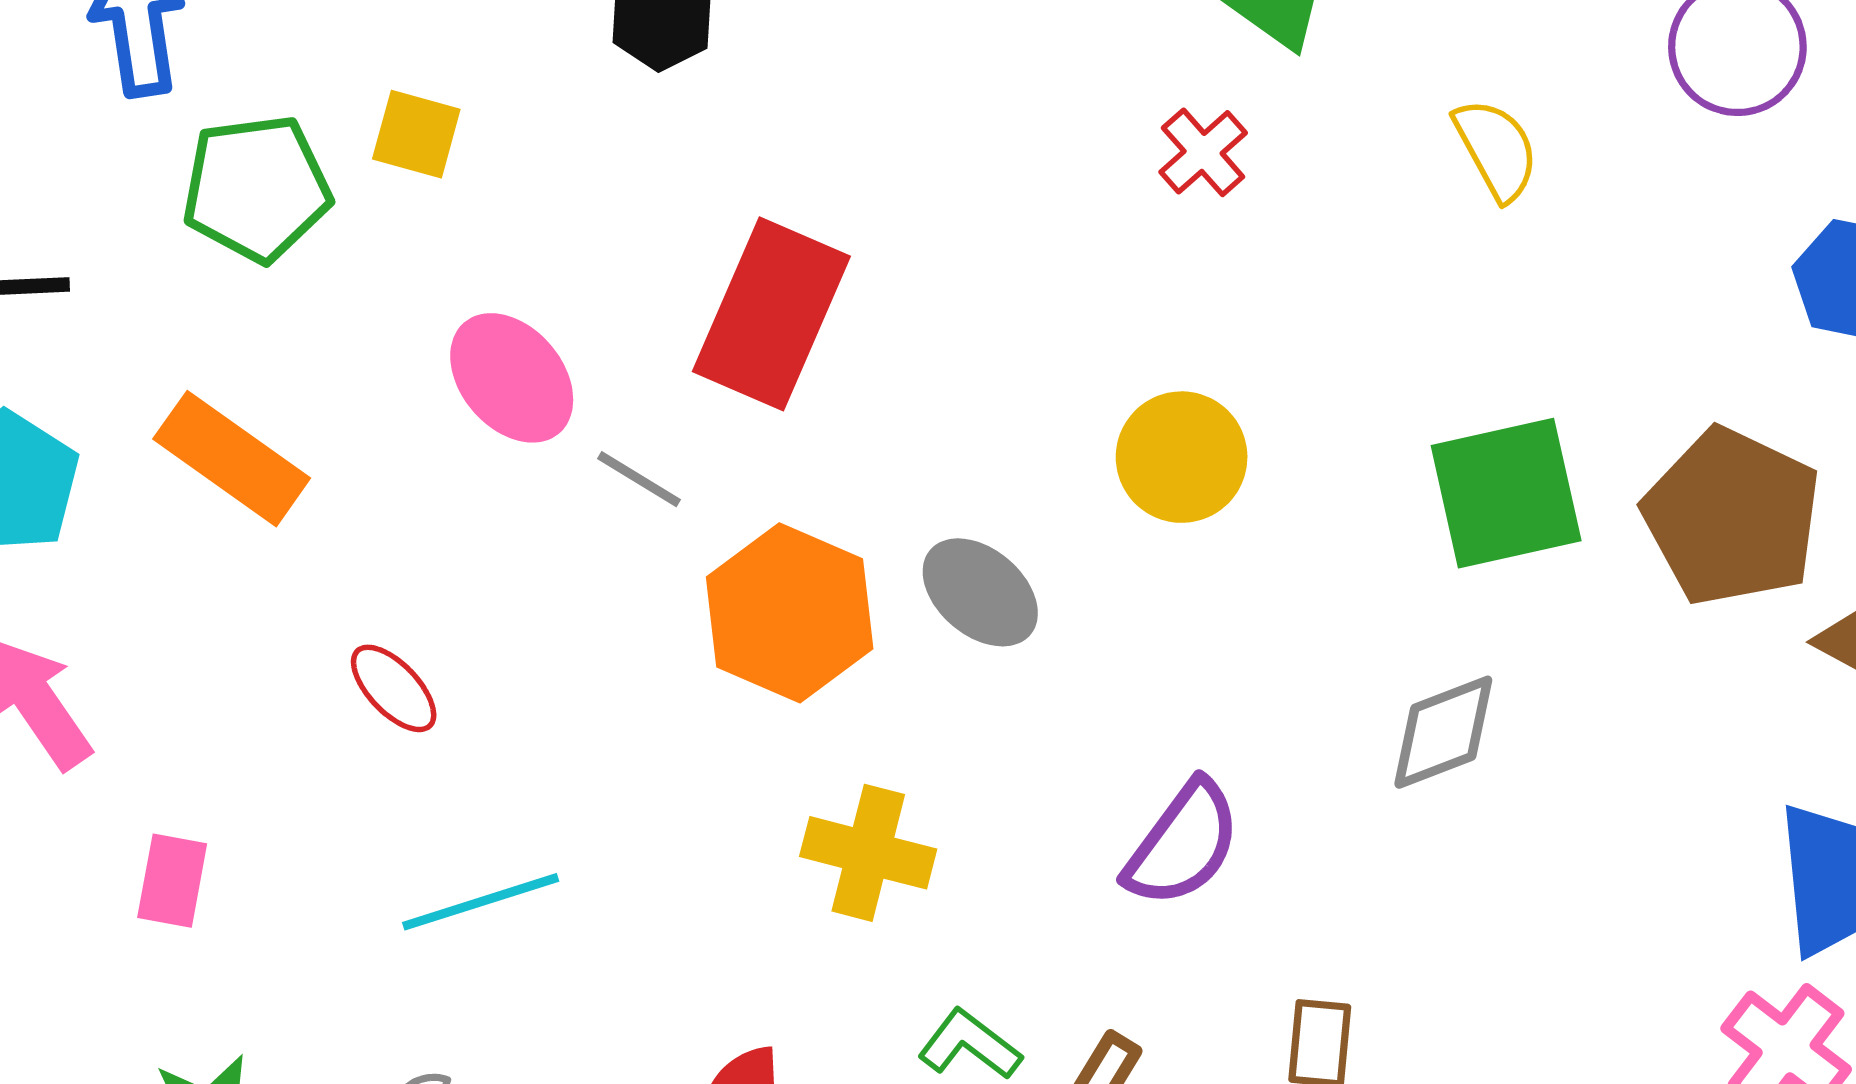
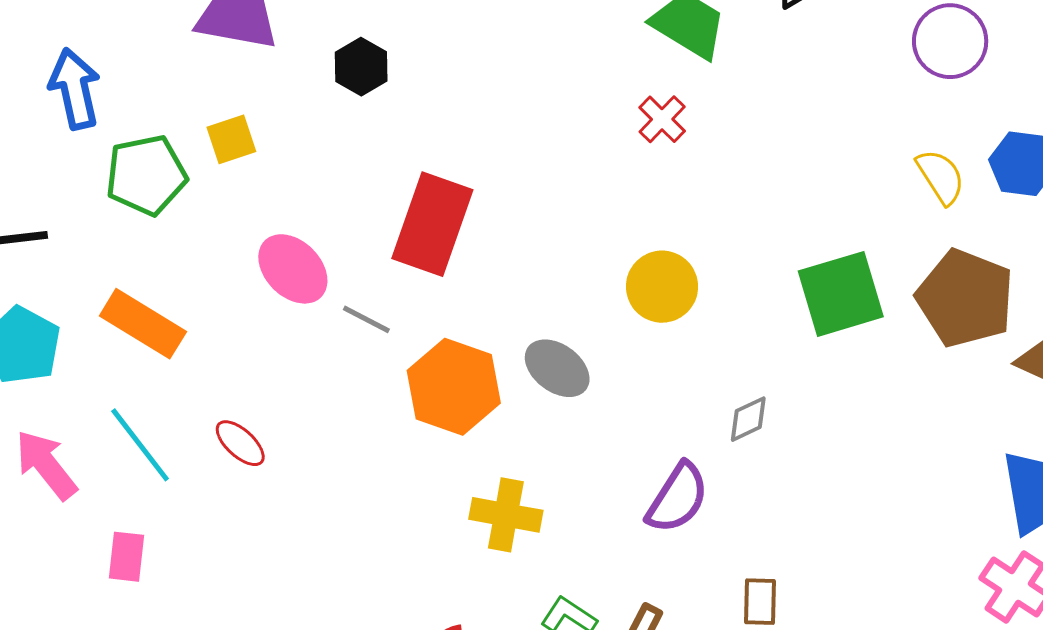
yellow square: (416, 134) -> (231, 139), turned -30
yellow semicircle: (1496, 149) -> (941, 177), moved
gray diamond: (1443, 732) -> (748, 419), moved, size x0.7
cyan line: (481, 902) -> (140, 445), moved, turned 74

